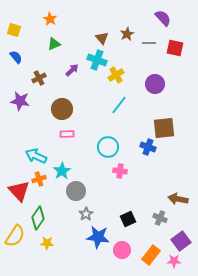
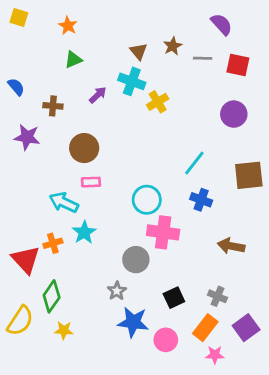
yellow square: (14, 30) -> (19, 17), moved
blue semicircle: (16, 57) -> (16, 87), moved
brown cross: (39, 78) -> (53, 106), turned 32
purple circle: (155, 84) -> (234, 114), moved
cyan line: (119, 105) -> (194, 163), moved
brown square: (164, 128) -> (249, 175), moved
cyan arrow: (36, 156) -> (64, 202), moved
pink cross: (120, 171) -> (163, 232), size x1.6
gray circle: (76, 191) -> (136, 260), moved
brown arrow: (178, 199) -> (231, 246), moved
orange rectangle: (151, 255) -> (205, 328), moved
pink star: (174, 261) -> (215, 355), moved

